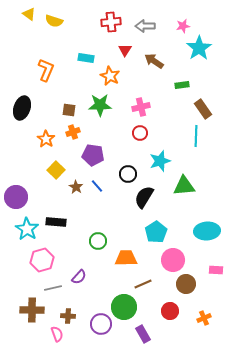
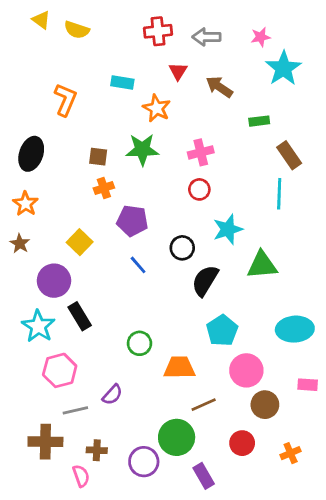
orange star: (46, 139) -> (25, 204), moved
brown star: (76, 187) -> (20, 244), moved
purple circle: (16, 197) -> (54, 281), moved
black rectangle: (56, 222) -> (80, 316), turned 54

